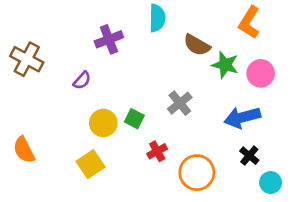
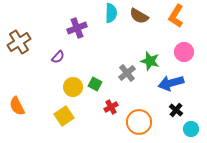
brown semicircle: (197, 45) -> (139, 16), moved
brown cross: (27, 59) -> (19, 42), turned 30
green star: (225, 65) -> (150, 61), moved

